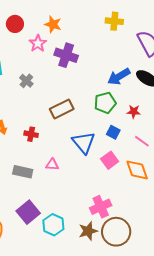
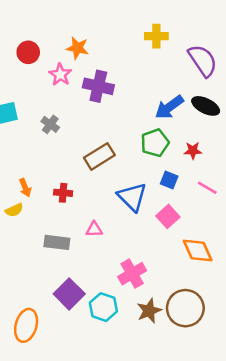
orange diamond: (137, 170) -> (198, 250), moved
pink cross: (101, 207) -> (132, 274), moved

